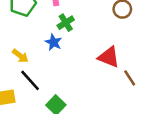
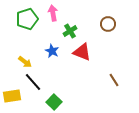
green cross: (66, 23) -> (70, 31), moved
red triangle: (109, 57) -> (82, 52), moved

